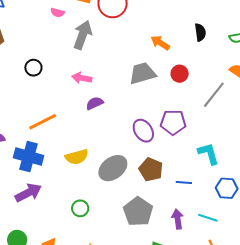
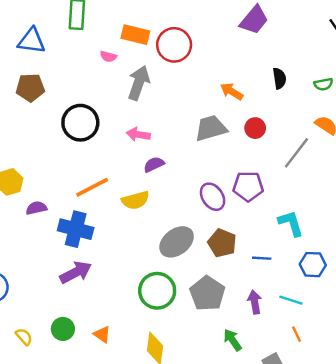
black circle: (33, 68) -> (80, 123), size x1.8
yellow semicircle: (77, 157) -> (135, 200), moved
green circle: (80, 208) -> (157, 291), moved, size x1.8

